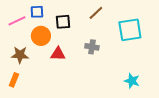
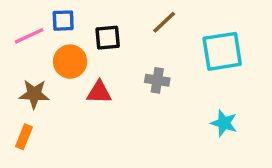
cyan star: (132, 81) -> (224, 123), moved

